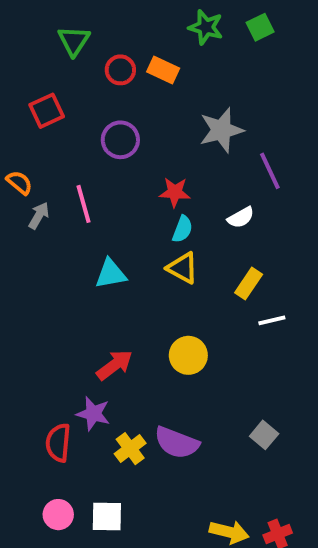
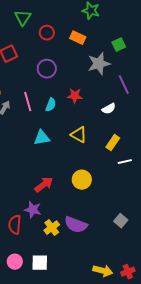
green square: (260, 27) -> (119, 45), moved
orange rectangle: (163, 70) -> (78, 38), moved
cyan semicircle: (183, 229) -> (51, 105), moved

